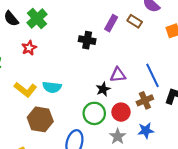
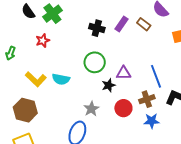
black cross: (87, 40) -> (97, 28), moved
green circle: (94, 113) -> (95, 62), moved
brown hexagon: (40, 119) -> (25, 110), moved
blue star: (146, 130) -> (152, 121), moved
gray star: (118, 136) -> (91, 109), moved

